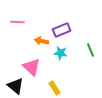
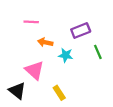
pink line: (18, 22) -> (31, 22), moved
purple rectangle: (62, 30) -> (81, 30), moved

